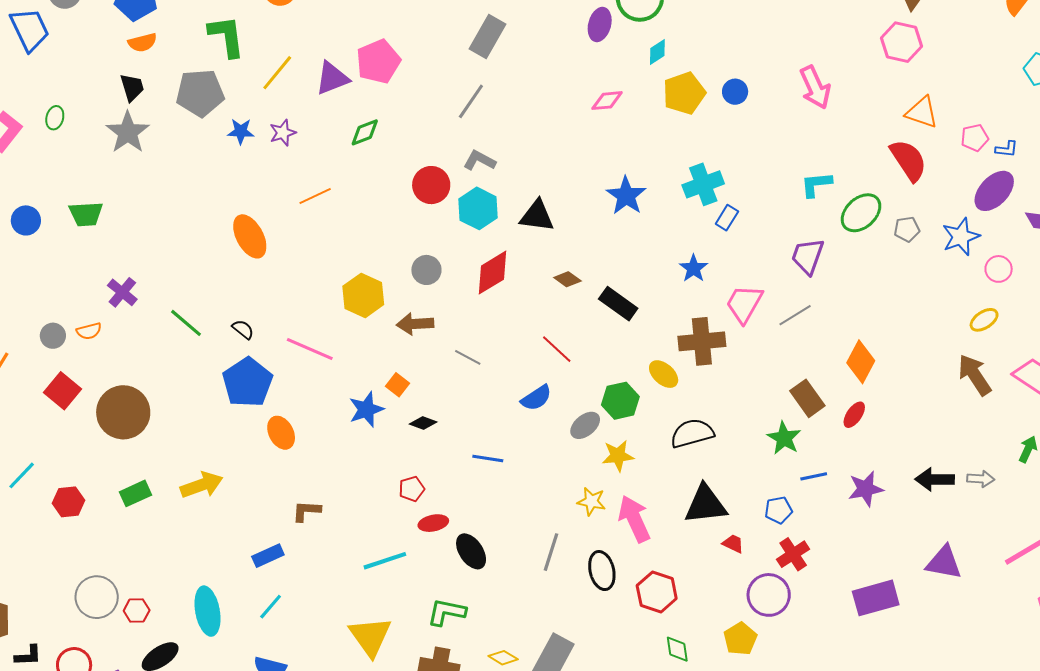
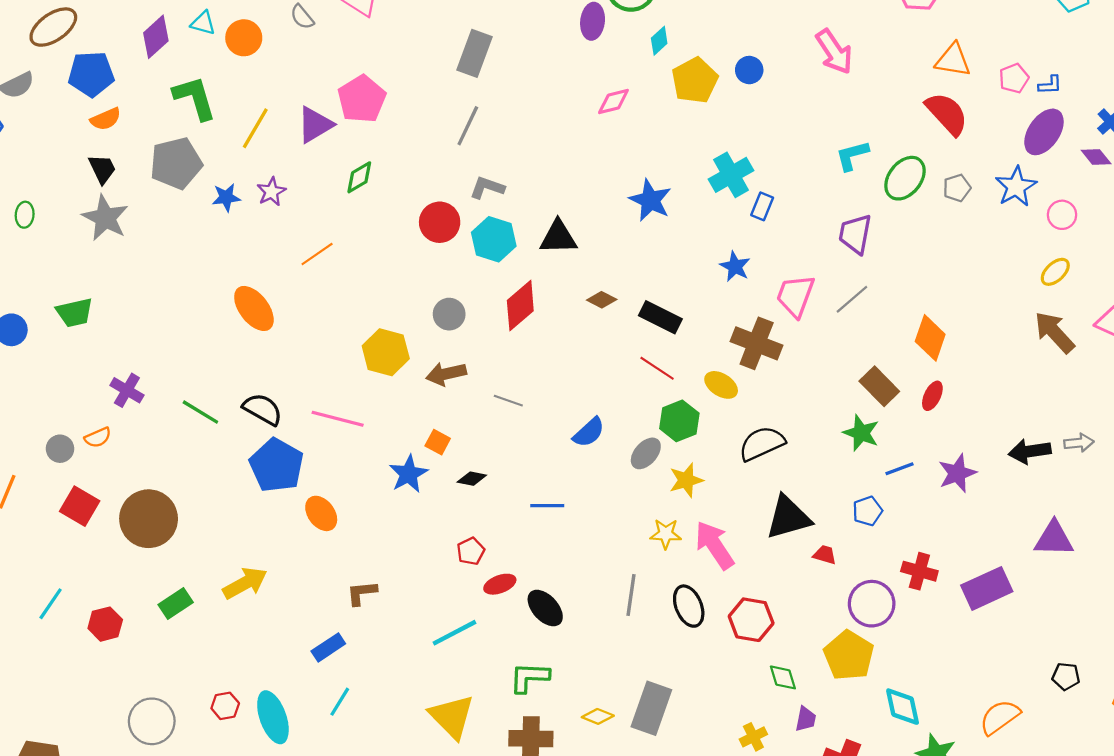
black semicircle: (243, 329) -> (263, 409), size x1.6
brown cross: (702, 341) -> (757, 343), turned 36
red line: (557, 349) -> (657, 368), moved
red cross: (793, 554) -> (919, 571), moved, turned -32
red hexagon: (137, 610) -> (225, 706), moved
yellow pentagon: (740, 639) -> (849, 655), size x1.4

